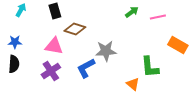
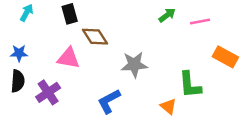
brown diamond: (75, 29) -> (95, 37), turned 40
blue L-shape: (86, 68) -> (109, 101), moved
purple cross: (51, 71) -> (48, 92), moved

